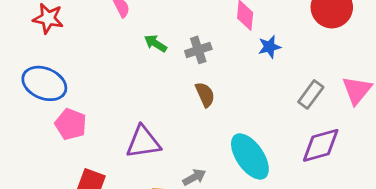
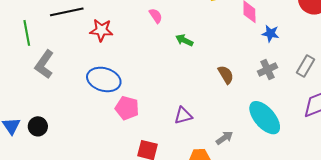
blue star: (269, 47) -> (270, 33), turned 30
gray cross: (198, 50) -> (268, 69), moved
purple triangle: (143, 142) -> (183, 116), size x0.7

